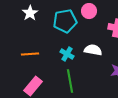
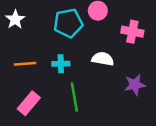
white star: (30, 13) -> (15, 19), moved
cyan cross: (67, 54) -> (61, 64), moved, turned -32

